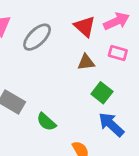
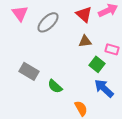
pink rectangle: (118, 53) -> (112, 49), moved

